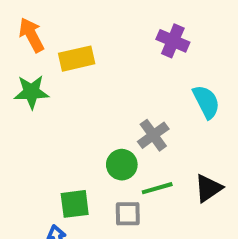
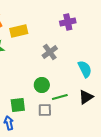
purple cross: (173, 41) -> (68, 22), turned -35
cyan semicircle: (206, 102) -> (85, 69), moved
gray cross: (153, 135) -> (50, 52), moved

